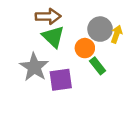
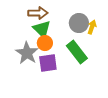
orange circle: (85, 48) -> (45, 43), moved
green rectangle: (98, 66) -> (77, 52), size x1.6

